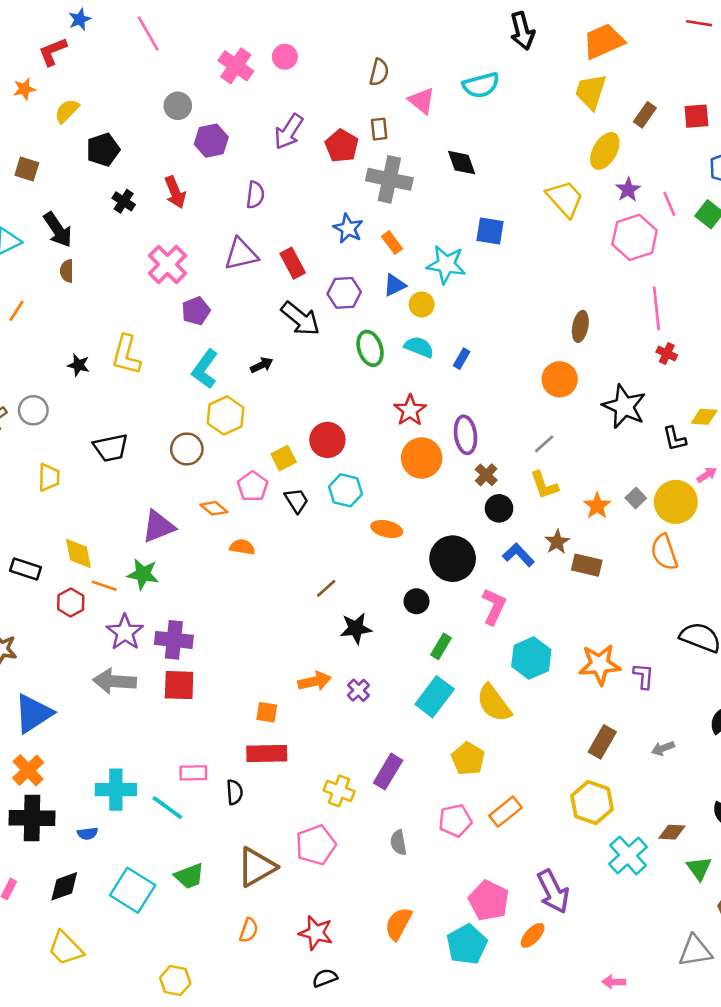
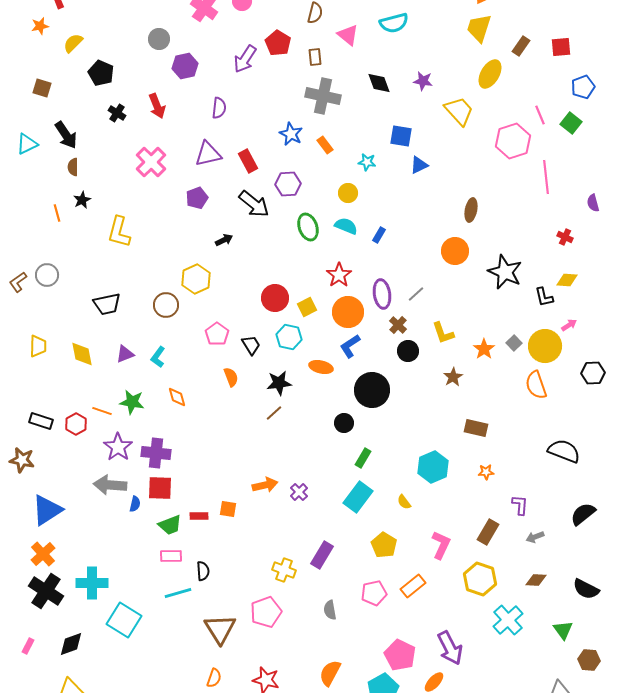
red pentagon: (342, 146) -> (278, 43), moved
black pentagon: (103, 150) -> (101, 73), turned -30
purple star: (628, 190) -> (423, 81), moved, turned -30
cyan star: (446, 264) -> (367, 162), size x0.6
blue triangle: (395, 285) -> (419, 165), moved
pink line: (656, 308) -> (546, 177), moved
orange line: (17, 311) -> (57, 213), moved, turned -48
purple pentagon: (196, 311) -> (197, 198), moved
red cross: (667, 354) -> (565, 237), moved
black star: (78, 365) -> (82, 200), moved, turned 30
cyan L-shape: (205, 369) -> (158, 357), moved, size x0.7
gray line: (544, 444) -> (416, 294), moved
yellow square: (284, 458) -> (307, 307), moved
yellow trapezoid: (49, 477) -> (38, 346), moved
orange diamond: (214, 508) -> (177, 397), moved, turned 35
purple triangle: (158, 526) -> (125, 354), moved, size x0.7
orange semicircle: (242, 547) -> (231, 377), moved, turned 60
yellow diamond: (78, 553) -> (82, 354), moved
blue L-shape: (518, 555) -> (350, 346), moved, turned -80
brown rectangle: (587, 565) -> (476, 428), moved
black rectangle: (26, 569) -> (41, 421), moved
pink L-shape: (494, 606) -> (441, 545), moved
black star: (356, 628) -> (279, 383), moved
orange star: (600, 664) -> (486, 472), size x0.5
purple L-shape: (644, 676) -> (520, 505), moved
yellow semicircle: (494, 703) -> (404, 502), size x0.5
red rectangle: (267, 753) -> (199, 516), moved, size x0.6
cyan cross: (116, 790) -> (92, 583), moved
cyan line: (167, 808) -> (178, 593), moved, turned -52
black cross: (32, 818) -> (46, 591), turned 32
brown diamond: (672, 832) -> (536, 580), moved
blue semicircle: (87, 833) -> (135, 504), moved, turned -70
brown triangle: (256, 867) -> (220, 629), turned -32
green trapezoid: (189, 876) -> (170, 525), moved
cyan square: (133, 890) -> (124, 620), moved

